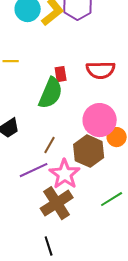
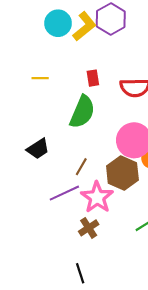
red rectangle: (61, 74) -> (93, 78), moved
brown cross: (57, 203) -> (89, 228), size x0.6

